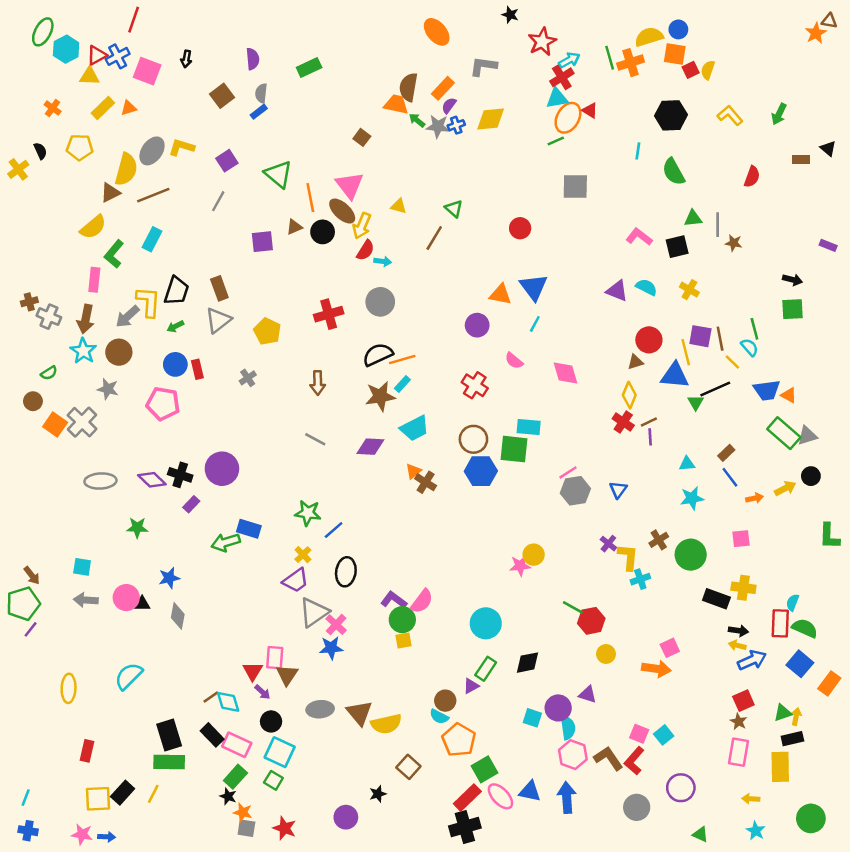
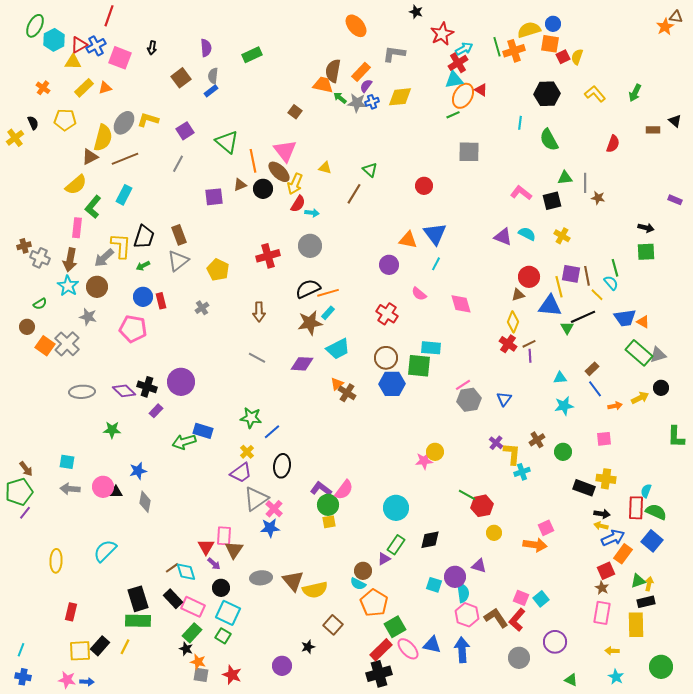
green circle: (691, 555) -> (563, 452), size x0.7
orange rectangle: (829, 683) -> (623, 554), moved

